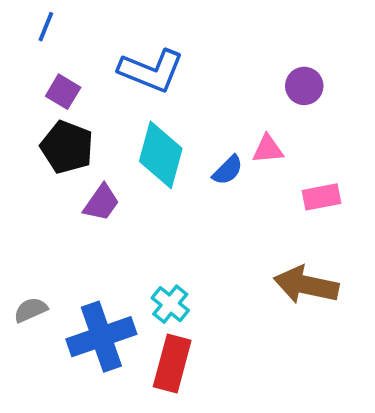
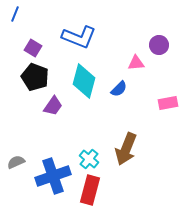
blue line: (46, 27) -> (15, 14), moved
pink triangle: (268, 149) -> (136, 63), moved
brown arrow: (306, 285) -> (126, 149), moved, turned -80

